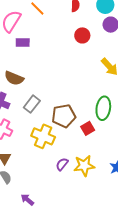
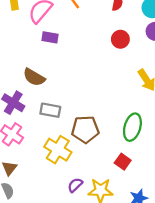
gray rectangle: (32, 104) -> (50, 110), turned 54
red square: (88, 128) -> (123, 162), moved, turned -32

